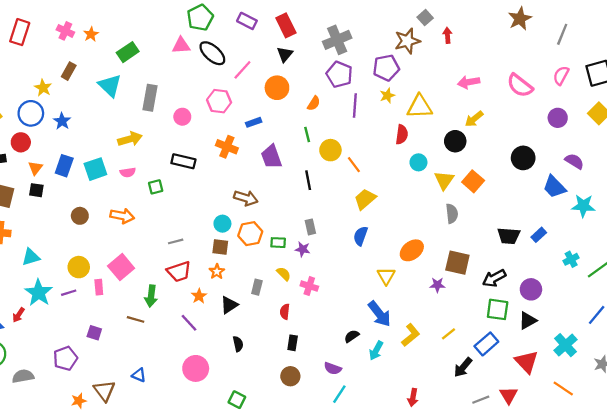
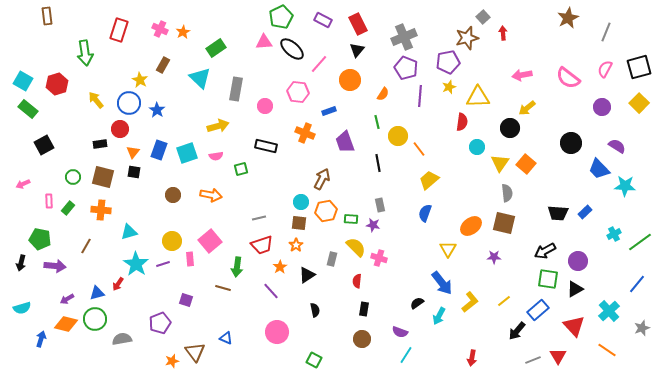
brown arrow: (246, 198) -> (322, 179), turned -80
brown square: (457, 263) -> (504, 223), moved
yellow semicircle: (284, 274) -> (356, 247), size x1.5

